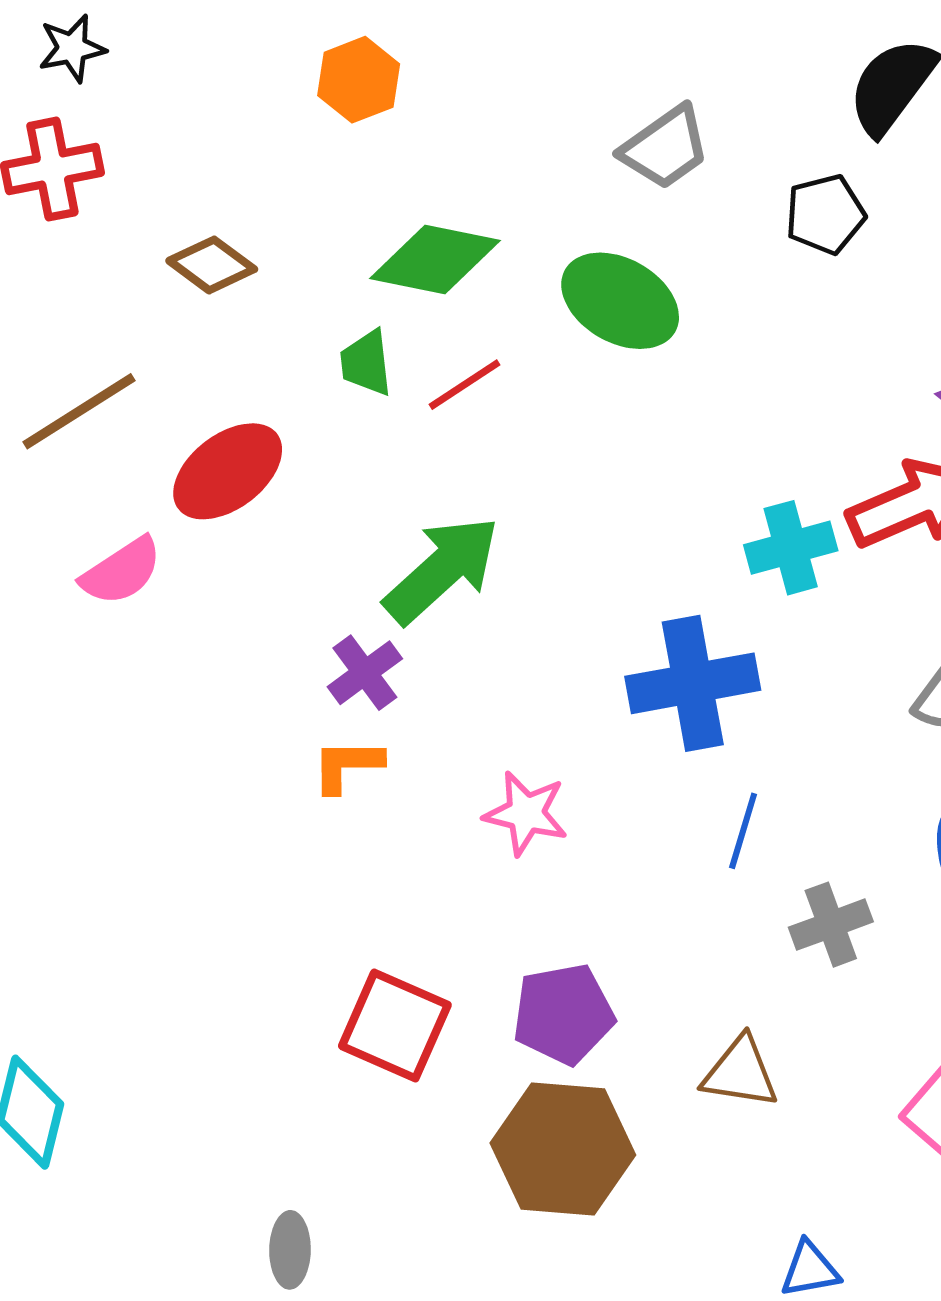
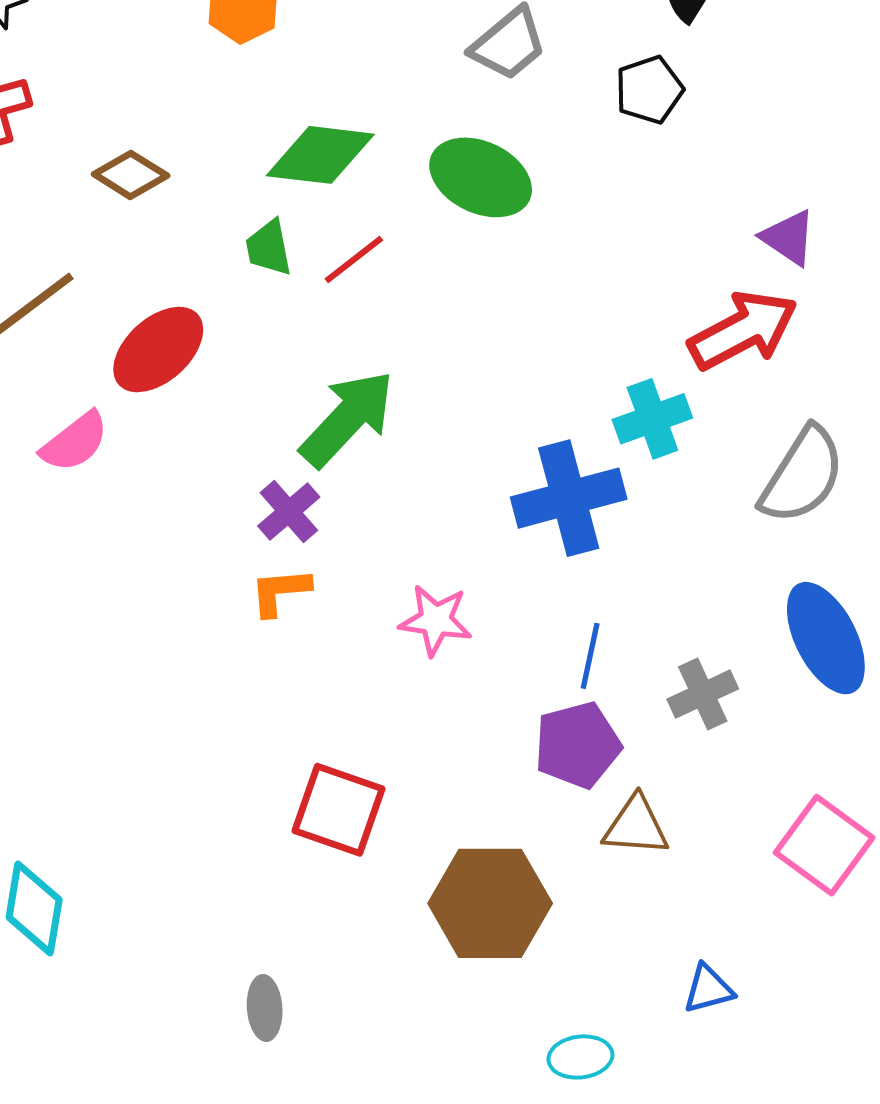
cyan cross: (791, 548) -> (652, 419), moved
blue line: (743, 831) -> (590, 656), moved
purple pentagon: (563, 1014) -> (578, 745), moved

